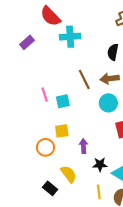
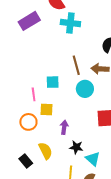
purple rectangle: (27, 42) -> (29, 21), size x1.5
pink line: (45, 95) -> (34, 94), moved
cyan circle: (108, 103) -> (85, 89), moved

